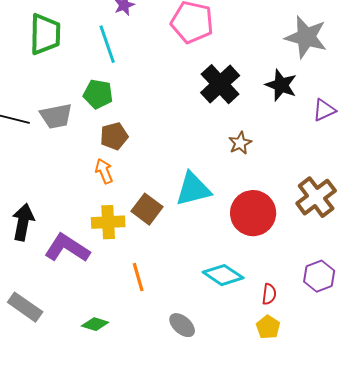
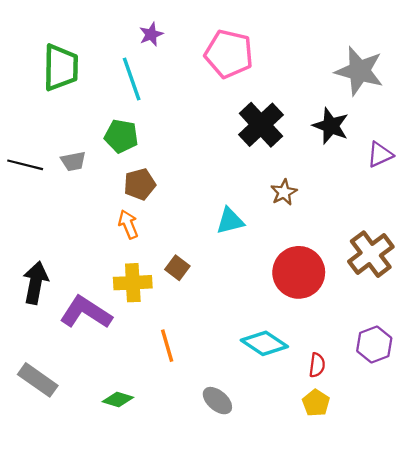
gray trapezoid: (56, 116) -> (73, 161), size x0.7
cyan triangle: (193, 189) -> (230, 221), moved, size x0.7
brown square: (147, 209) -> (177, 268), size x0.7

